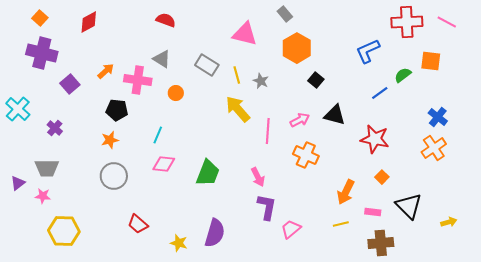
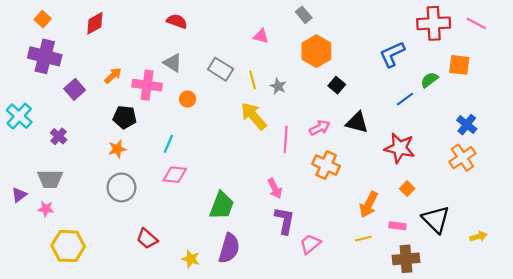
pink triangle: (245, 34) -> (261, 36), size x0.6
green trapezoid: (208, 173) -> (222, 206), moved

